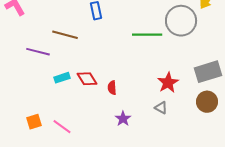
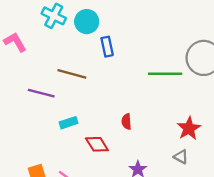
red diamond: (87, 79) -> (97, 144), moved
red semicircle: (112, 88) -> (126, 122), moved

